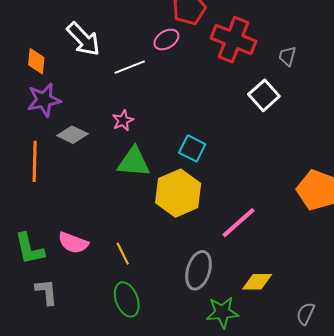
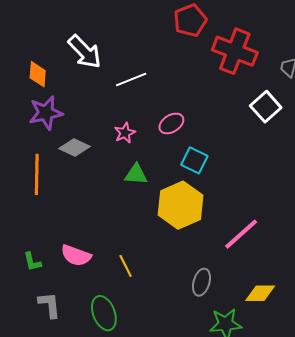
pink ellipse: (166, 39) -> (171, 123), moved
green triangle: (134, 162) -> (136, 174), size x0.7
green L-shape: (29, 249) -> (32, 262), size x0.6
gray ellipse: (199, 270) -> (201, 282), size x0.7
green ellipse: (127, 299) -> (104, 313), moved

